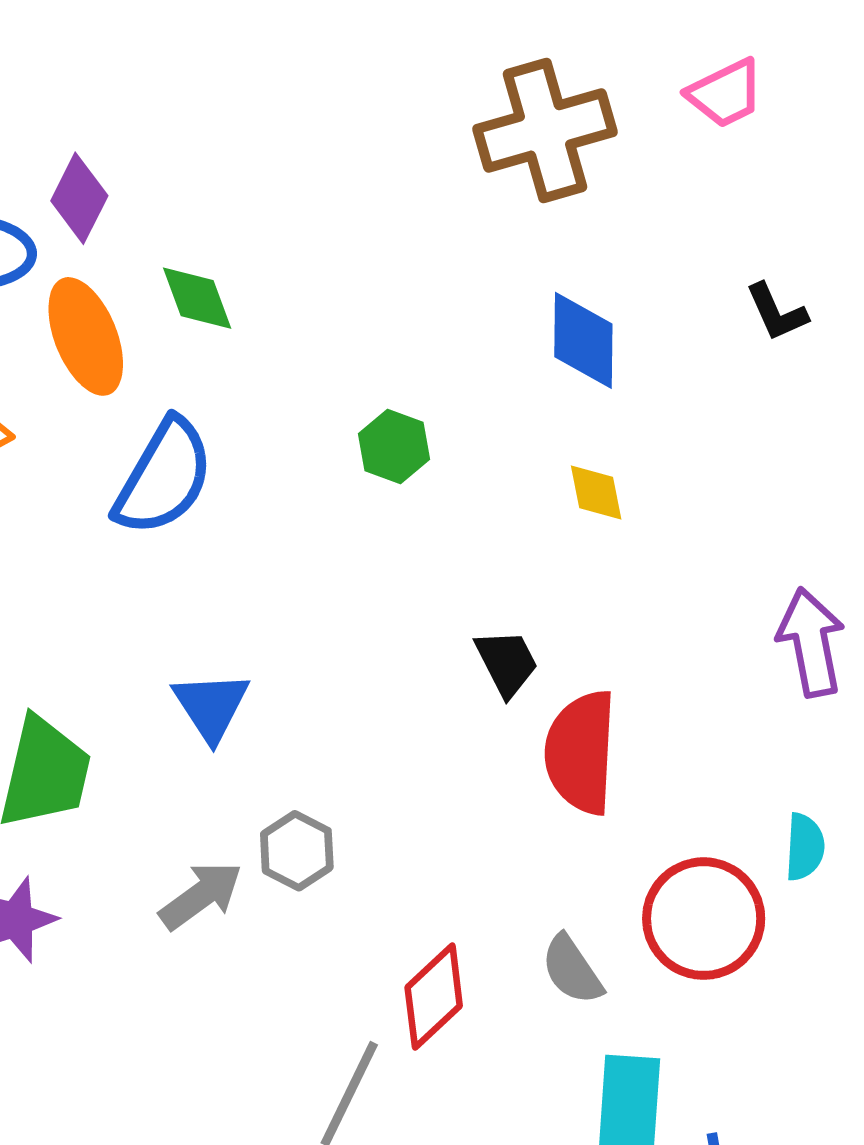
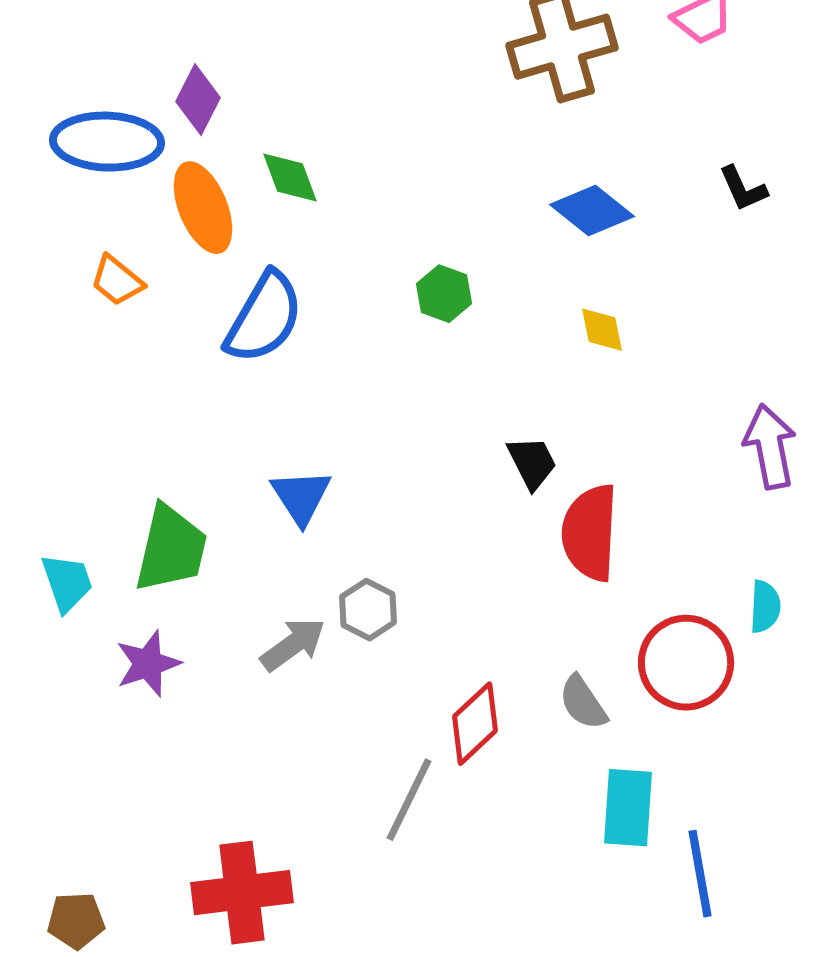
blue diamond: (583, 340) -> (592, 211), turned -52

